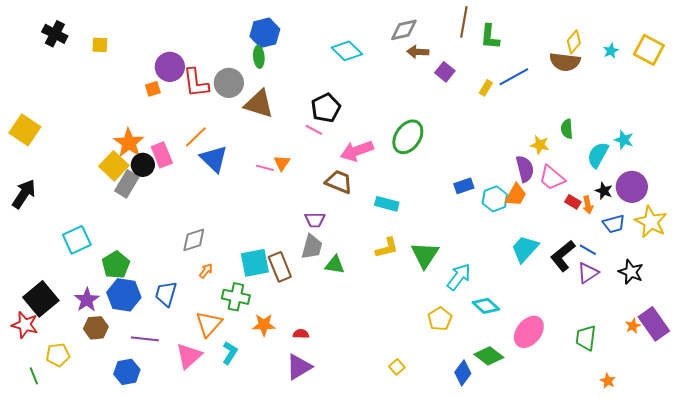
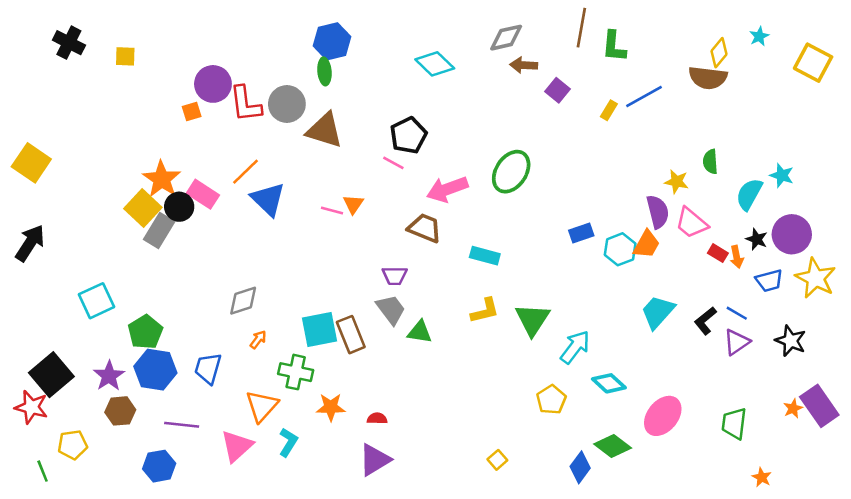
cyan star: (611, 51) -> (759, 36), moved
pink rectangle: (162, 155) -> (203, 194), turned -35
gray trapezoid: (312, 247) -> (391, 309), turned -52
black L-shape: (563, 256) -> (705, 321), size x0.7

